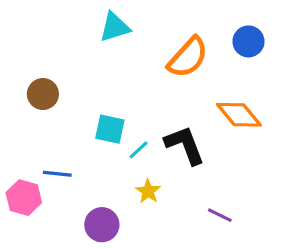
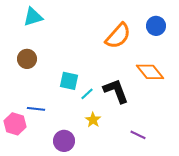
cyan triangle: (115, 27) -> (33, 17), moved

